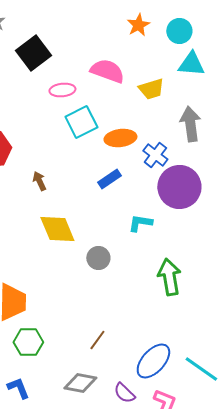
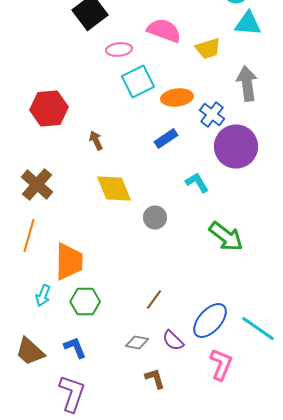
cyan L-shape: (140, 223) -> (197, 182), turned 50
green arrow: (169, 277) -> (226, 236), turned 138
gray diamond: (80, 383) -> (137, 342), size x0.7
purple semicircle: (124, 393) -> (173, 340), moved

